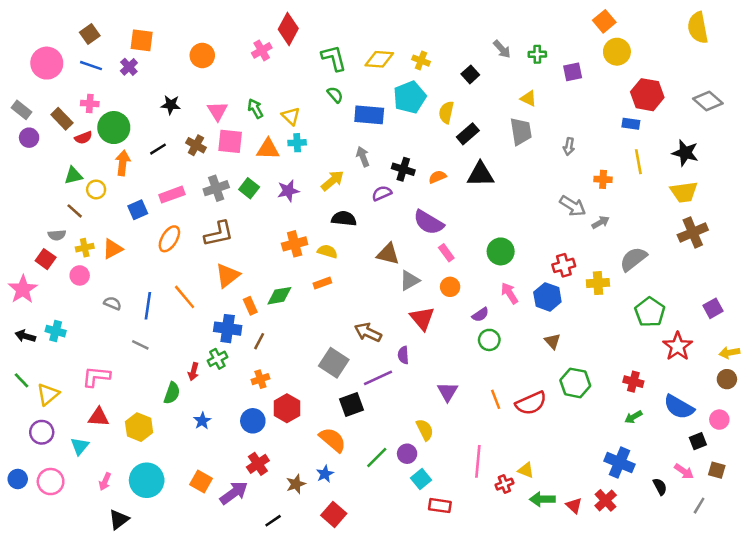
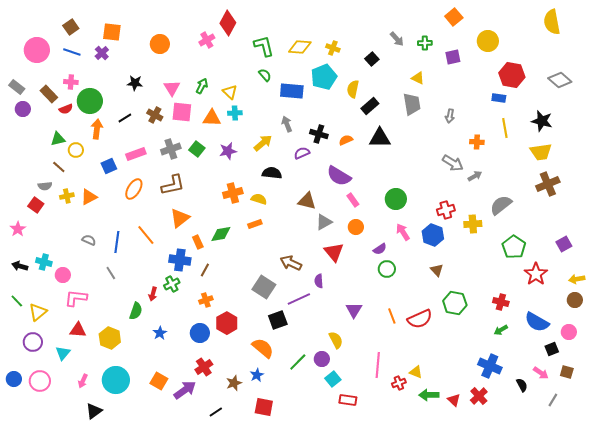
orange square: (604, 21) -> (454, 17), moved
green arrow: (255, 109) -> (202, 86), turned 56
pink circle: (80, 275) -> (63, 275), moved
pink star: (23, 289) -> (18, 229), size x0.7
gray line: (140, 345) -> (111, 273), turned 32
red square: (334, 514) -> (264, 407), turned -30

